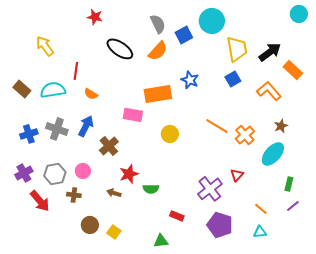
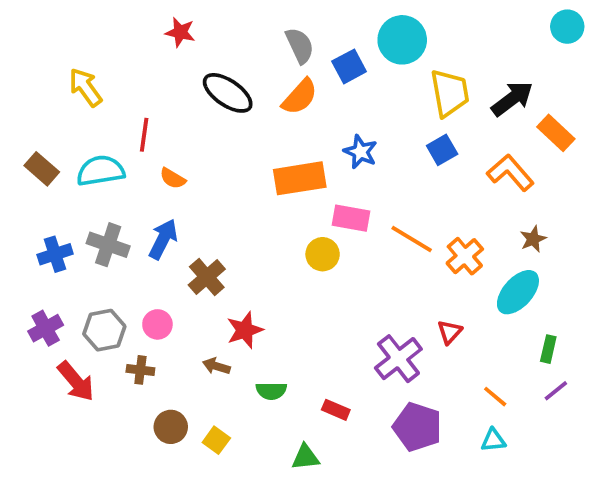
pink rectangle: (133, 115) -> (351, 218), moved
green semicircle: (151, 189) -> (271, 391), moved

